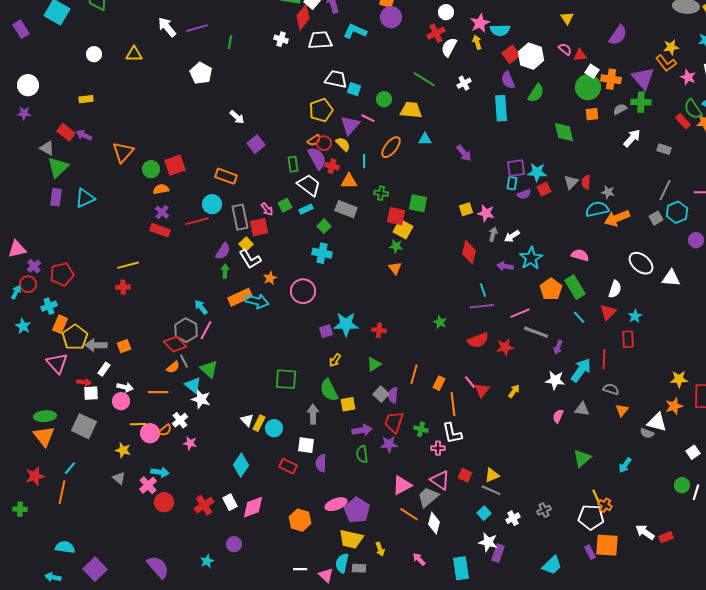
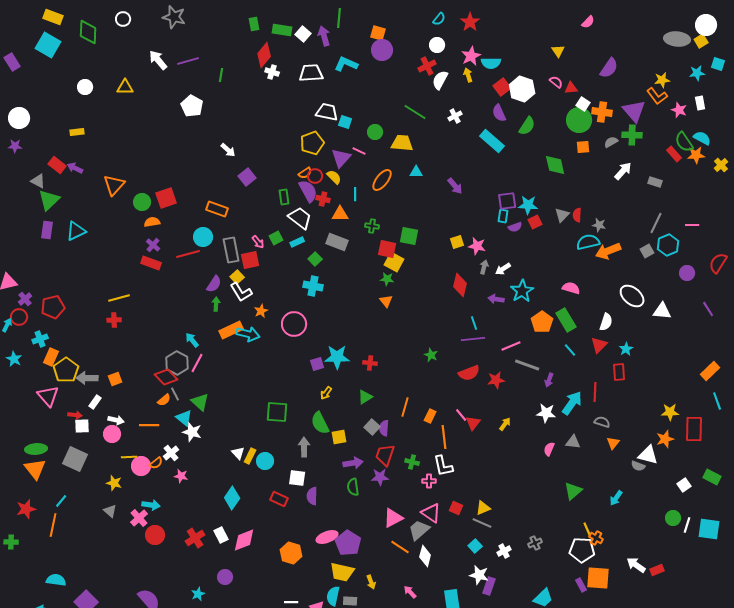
red diamond: (303, 17) -> (264, 55), moved
cyan rectangle: (501, 108) -> (492, 141), turned -45

